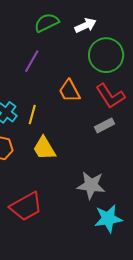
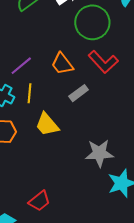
purple line: (32, 61) -> (21, 66), moved, turned 30
gray rectangle: (104, 125) -> (79, 93), moved
red trapezoid: (26, 206) -> (39, 201), moved, size x0.7

